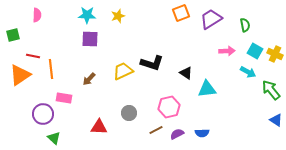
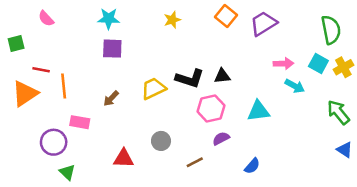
orange square: (181, 13) -> (226, 16), turned -30
pink semicircle: (37, 15) -> (46, 19), turned 136
yellow star: (118, 16) -> (172, 20), moved
green semicircle: (245, 25) -> (331, 30), moved, size x1.6
yellow cross: (275, 54) -> (343, 67), turned 35
cyan arrow: (248, 72) -> (295, 86), moved
black triangle: (186, 73) -> (222, 76), moved, turned -40
pink hexagon: (169, 107) -> (211, 108), moved
blue semicircle: (202, 133) -> (252, 166), turned -48
purple semicircle: (177, 134) -> (221, 138), moved

